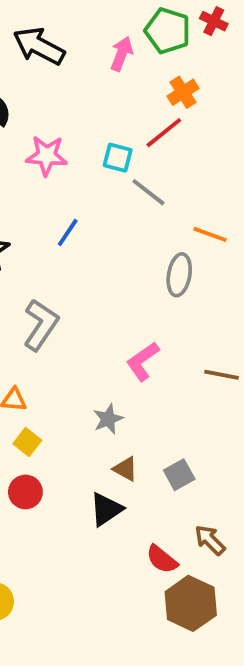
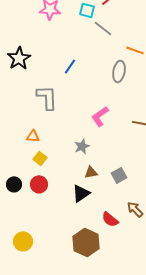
blue line: (68, 233) -> (70, 66), moved
gray L-shape: (41, 325) -> (47, 97), turned -36
brown triangle: (125, 469) -> (91, 172), turned -40
brown hexagon: (191, 603) -> (86, 242), moved

